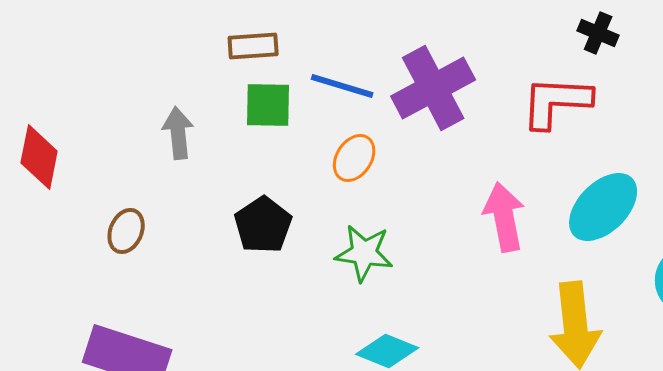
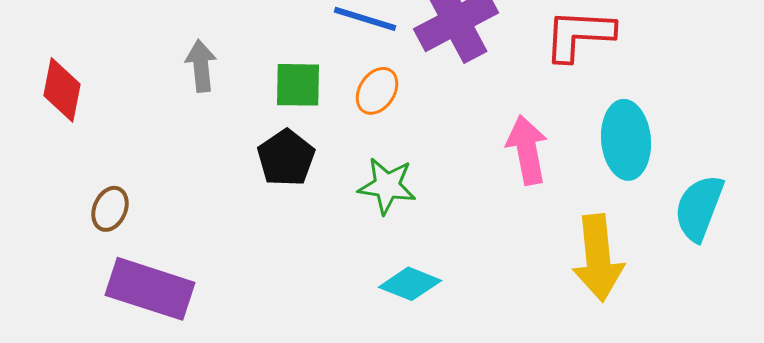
green square: (268, 105) -> (298, 85), moved
cyan ellipse: (603, 207) -> (626, 140), turned -50
brown ellipse: (126, 231) -> (110, 209), moved

